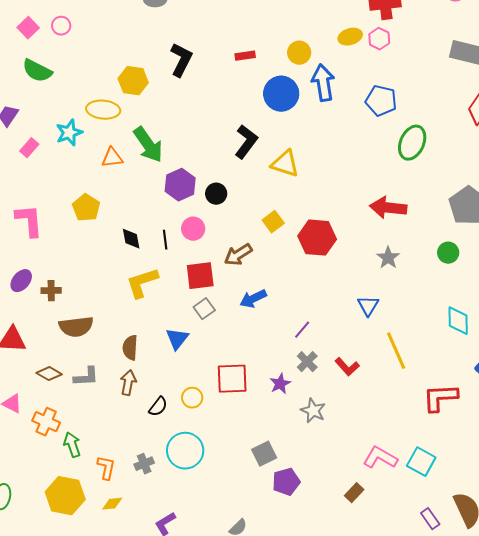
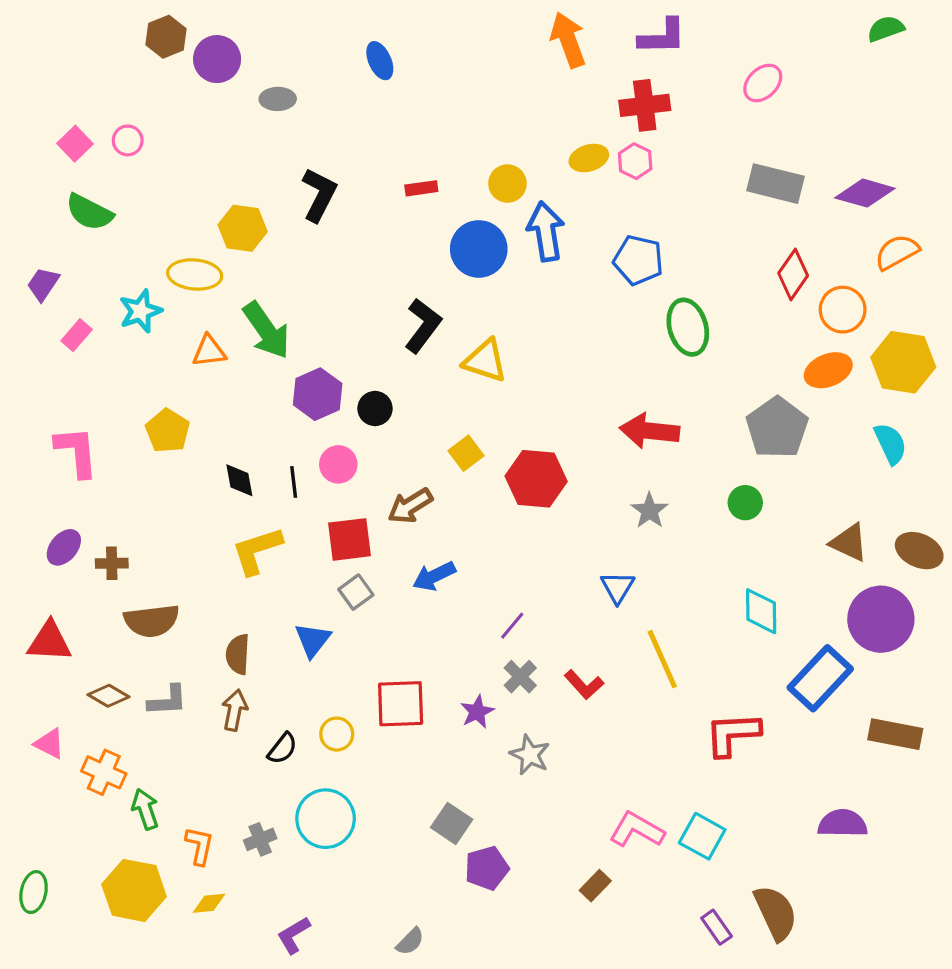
green ellipse: (412, 143) -> (688, 327), turned -40
gray square: (264, 454) -> (452, 823), turned -30

